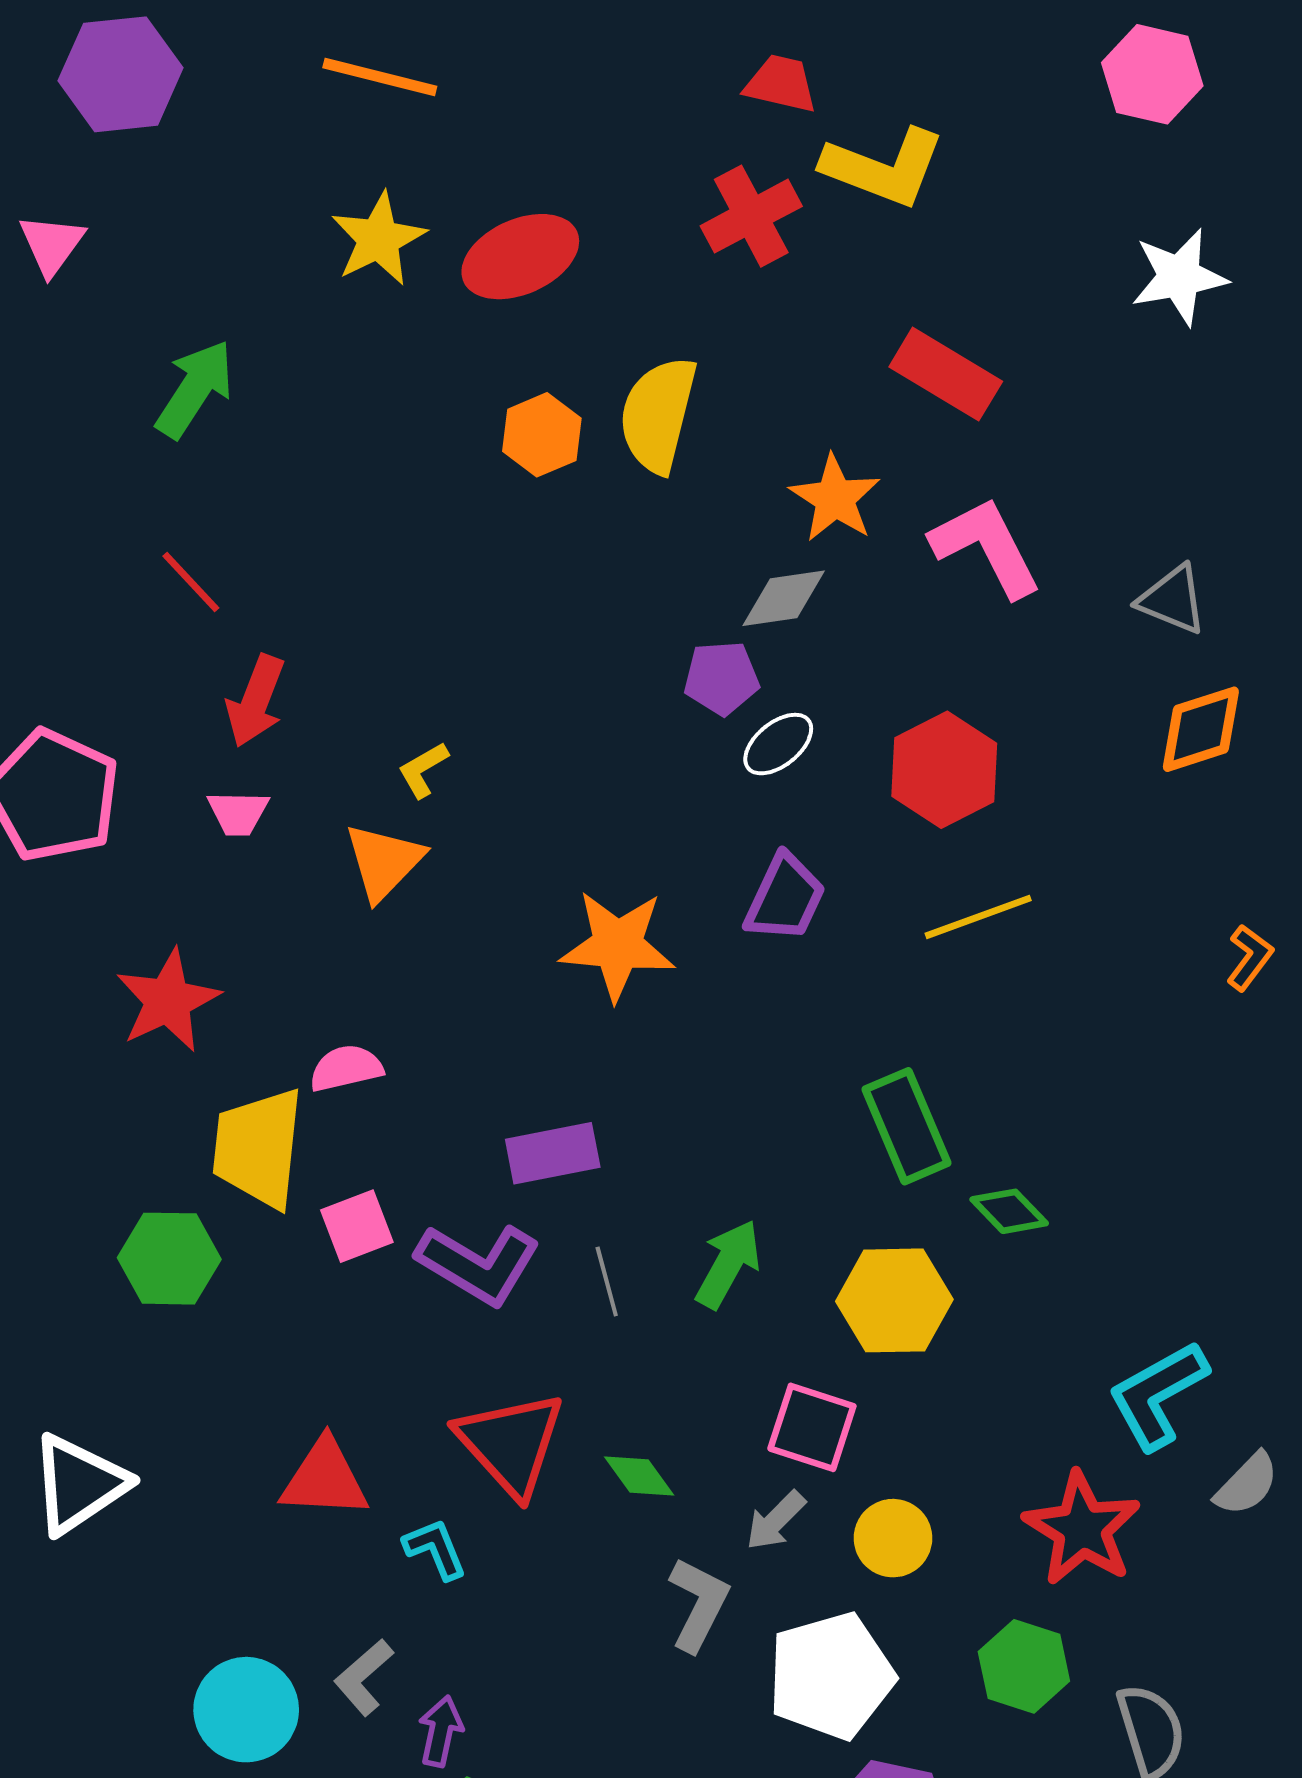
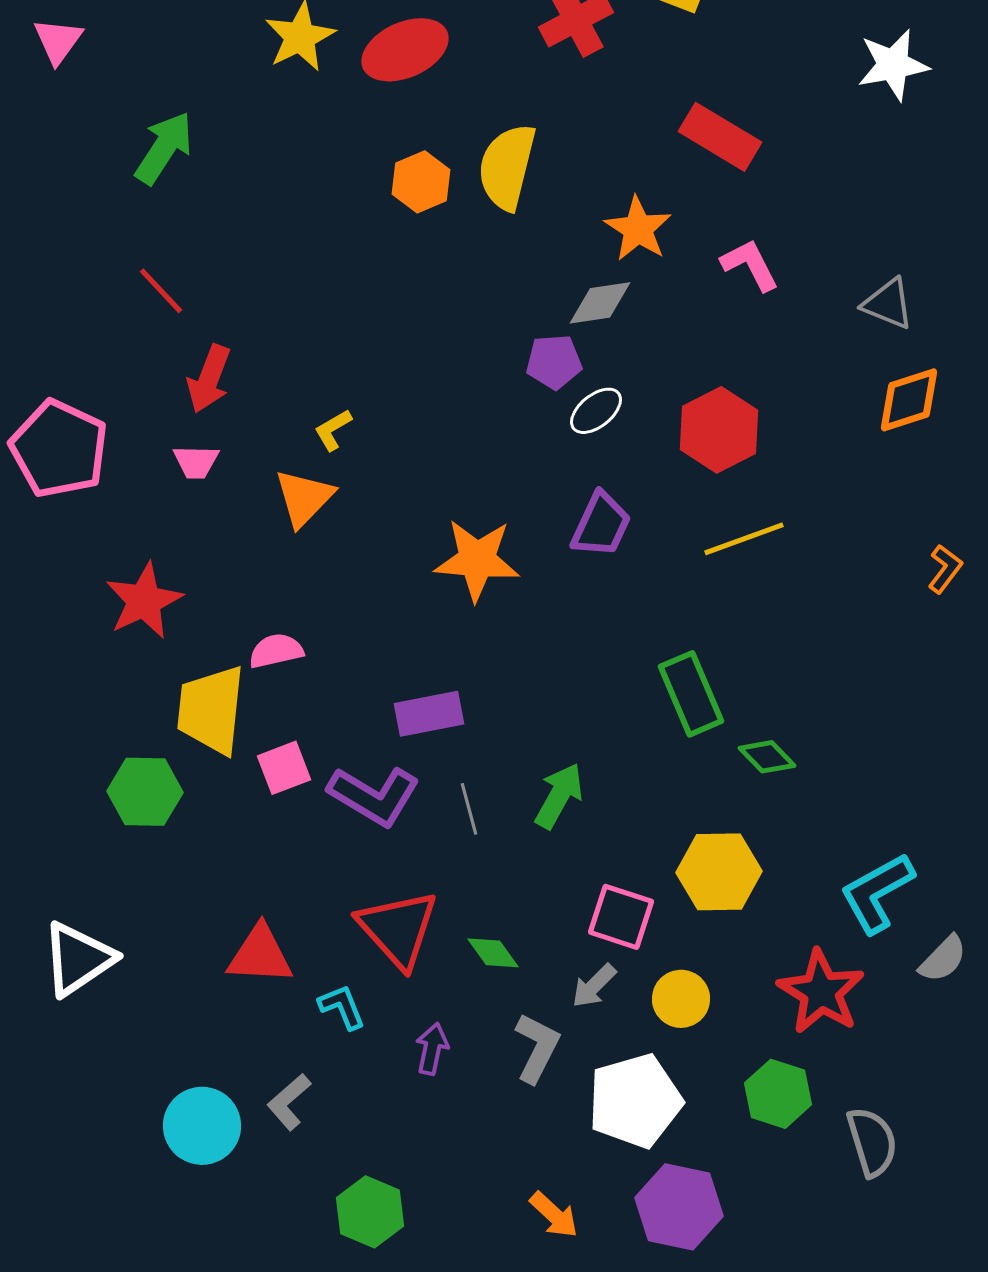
pink L-shape: (986, 547) -> (750, 265), size x0.7
yellow hexagon: (894, 1300) -> (719, 872), moved
purple arrow: (441, 1731) -> (432, 1049), moved

